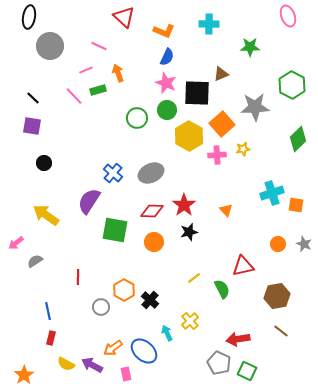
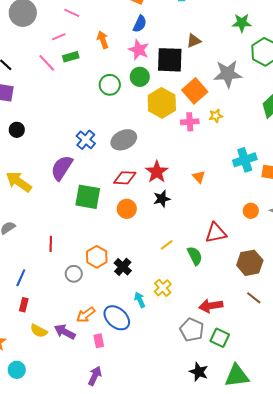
green star: (250, 47) -> (242, 23), moved
orange arrow: (118, 73) -> (103, 40), moved
blue line: (48, 311) -> (21, 278), turned 36

